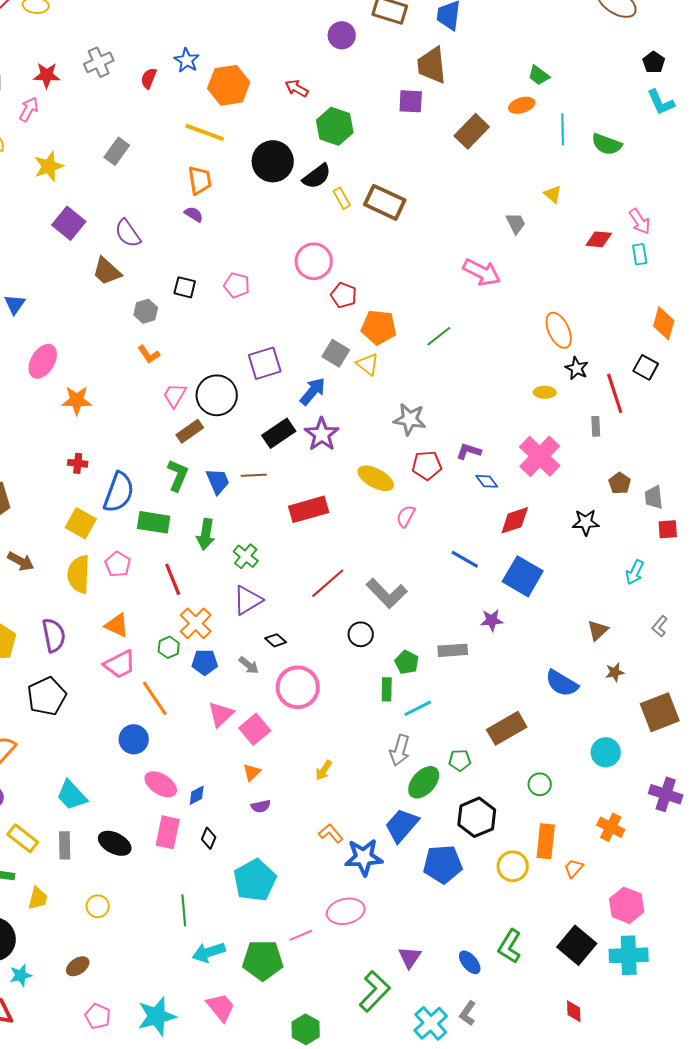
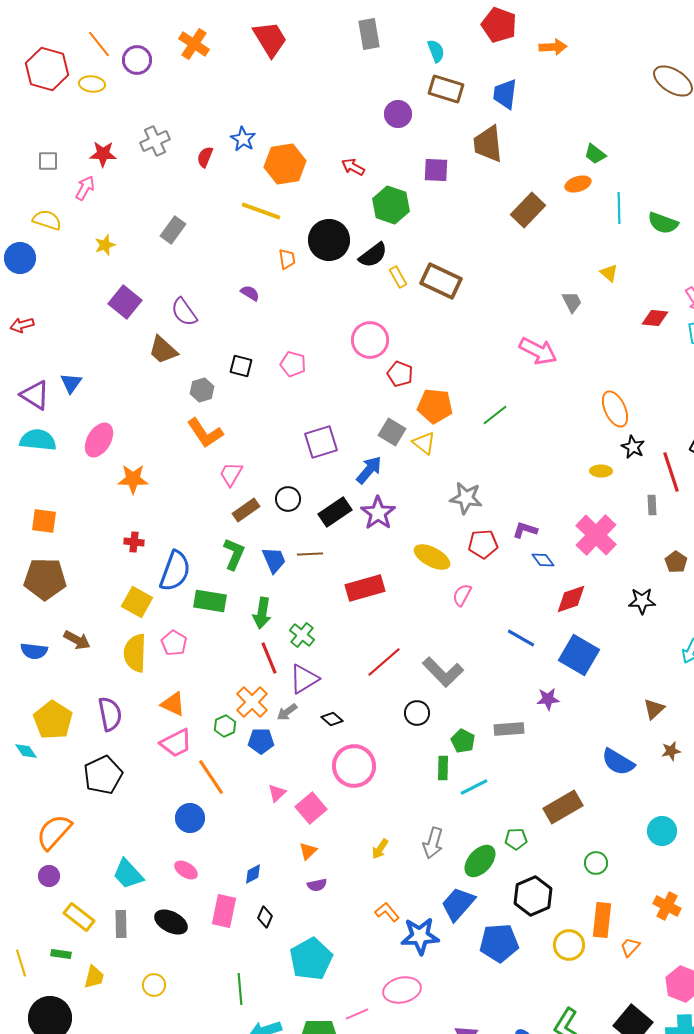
purple square: (411, 101) -> (436, 170), moved
yellow star: (49, 166) -> (105, 245), size x0.7
orange trapezoid: (200, 180) -> (287, 259), moved, size x0.7
orange L-shape: (149, 354) -> (205, 433), size x1.6
black circle: (217, 395) -> (288, 499), moved, size x0.6
red line: (173, 579) -> (269, 658), moved
gray arrow: (249, 665) -> (287, 712), moved, turned 105
pink triangle: (221, 714) -> (277, 793), size x0.7
gray arrow: (400, 750) -> (433, 843), moved
pink ellipse: (161, 784) -> (186, 870), moved, size x0.7

